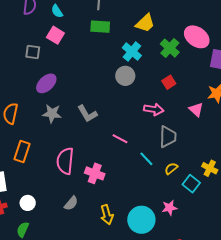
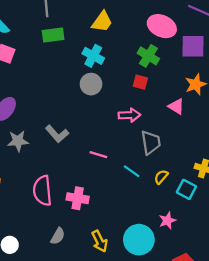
green cross: (170, 48) -> (148, 56), moved
red square: (169, 82) -> (140, 82), turned -32

